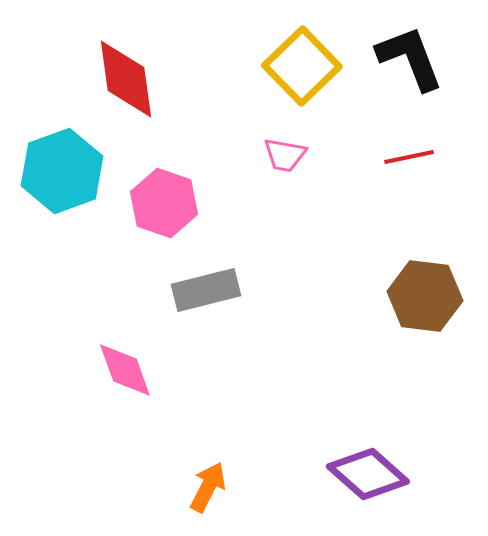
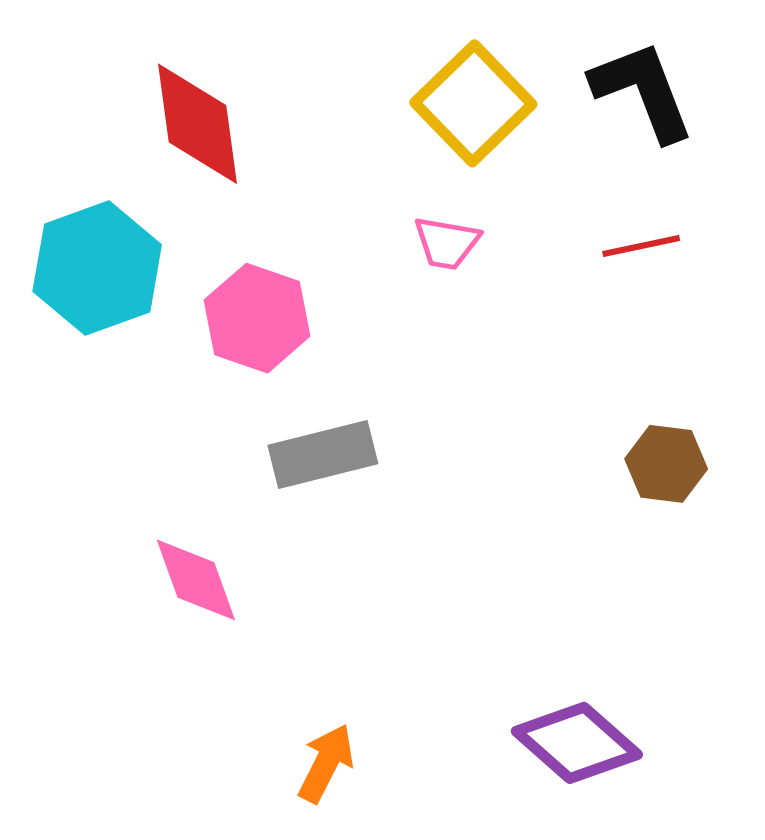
brown hexagon: (425, 296) -> (666, 464), size x0.7

